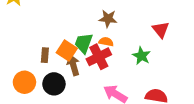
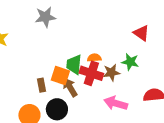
brown star: (108, 19) -> (111, 73), moved
red cross: (99, 57) -> (91, 73), turned -30

